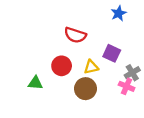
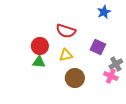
red circle: (62, 66) -> (40, 46), moved
yellow triangle: (91, 67) -> (66, 55), moved
green triangle: (35, 83) -> (39, 62), moved

